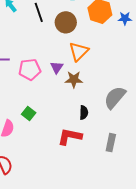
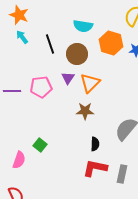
purple triangle: (57, 67) -> (68, 78), moved
pink pentagon: (30, 69) -> (41, 87), moved
red L-shape: (70, 137) -> (95, 168), moved

